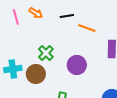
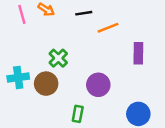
orange line: (87, 28) -> (108, 28), turned -42
purple circle: (77, 65) -> (98, 85), moved

